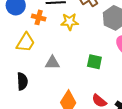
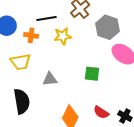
yellow trapezoid: (26, 42) -> (21, 62), turned 55
black semicircle: (22, 81) -> (22, 101), size x1.4

